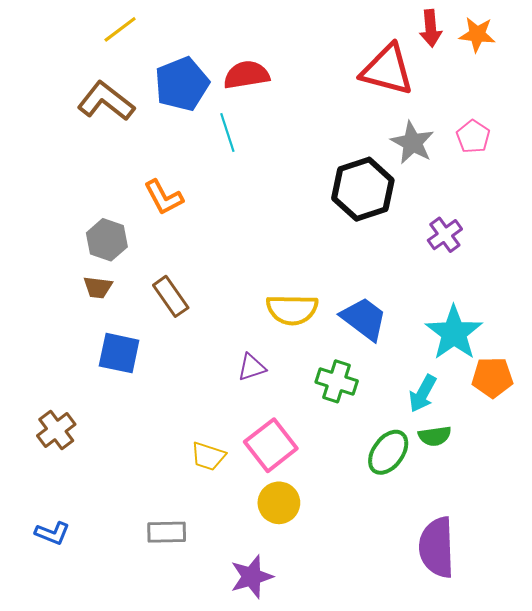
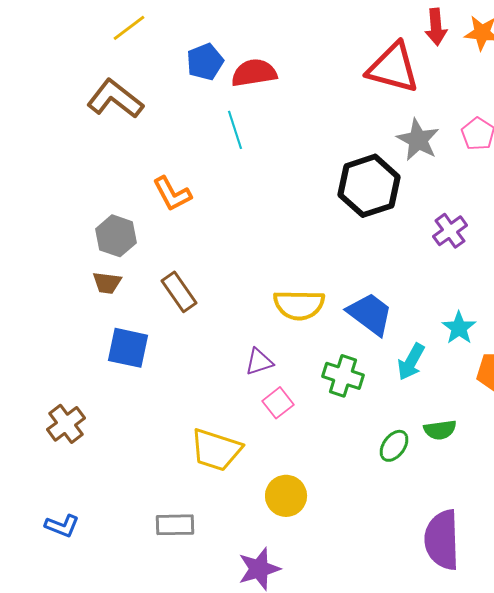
blue pentagon: (182, 84) -> (205, 62), moved, size x0.7
cyan star: (454, 333) -> (459, 328), size x0.6
cyan arrow: (423, 394) -> (411, 362), moved
pink square: (271, 445) -> (278, 403), moved, size x0.6
green ellipse: (388, 452) -> (394, 446), size x0.7
yellow trapezoid: (208, 456) -> (216, 450), size x1.5

